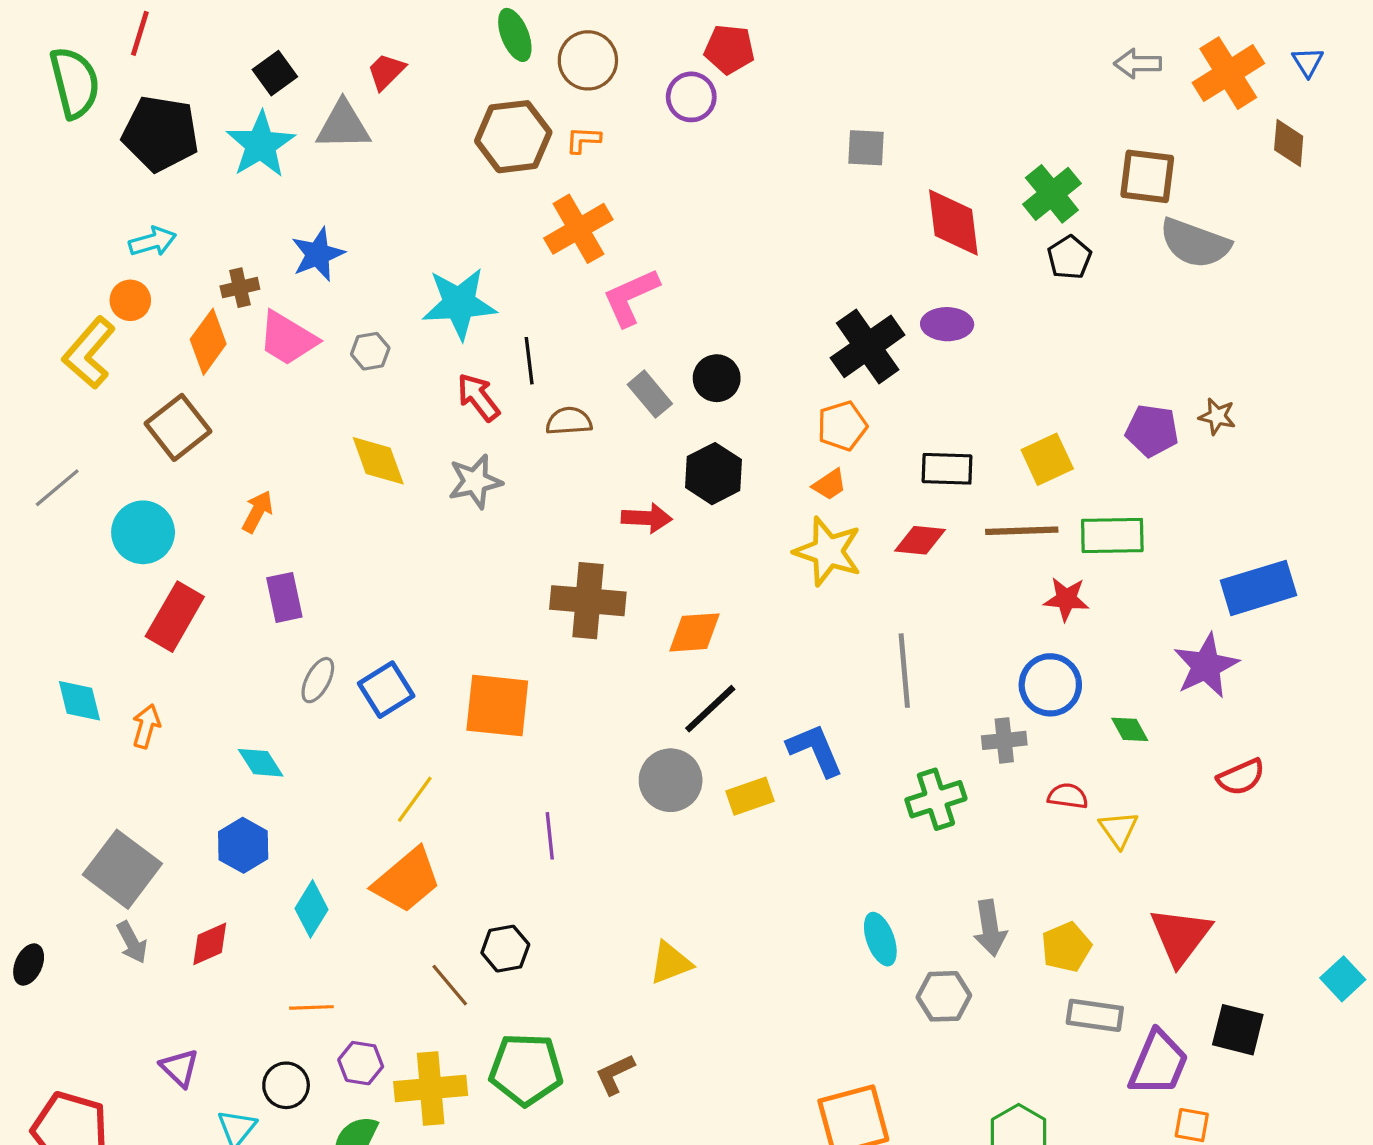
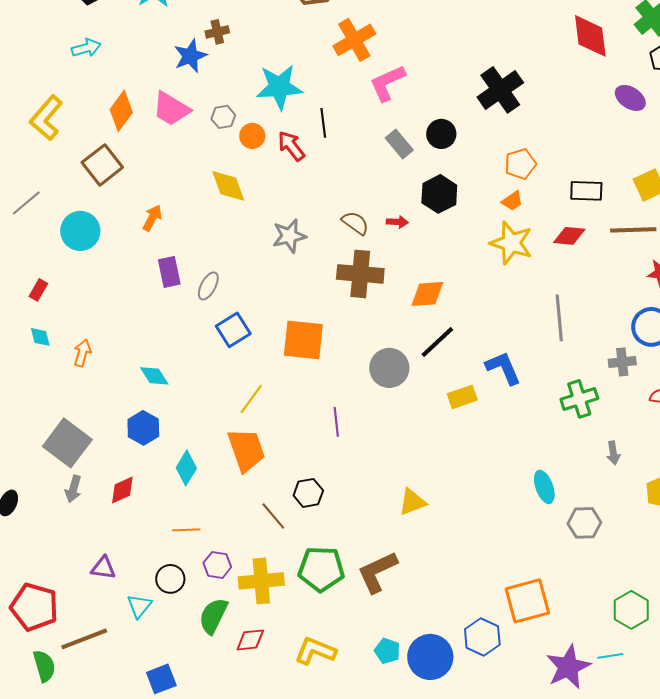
brown cross: (240, 288) -> (217, 32), moved
orange circle: (130, 300) -> (252, 136), moved
purple ellipse: (947, 324) -> (630, 98), moved, turned 32
black cross: (868, 346) -> (500, 90), moved
brown semicircle: (569, 421) -> (355, 223), moved, turned 40
gray star: (475, 481) -> (289, 236), moved
red arrow: (647, 518) -> (397, 222), size x0.7
red rectangle: (175, 617) -> (38, 290), moved, size x0.5
gray ellipse: (318, 680) -> (208, 286), moved
cyan diamond: (79, 701) -> (40, 337), size x0.7
gray circle: (671, 780) -> (389, 368), moved
orange trapezoid: (407, 880) -> (246, 450), turned -69
gray arrow: (990, 928) -> (613, 453), moved, size x0.7
gray arrow: (132, 942) -> (73, 489), turned 44
purple triangle: (180, 1068) -> (103, 568), turned -36
brown L-shape: (615, 1074) -> (377, 572), size x1.6

